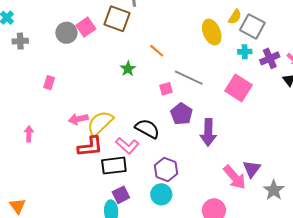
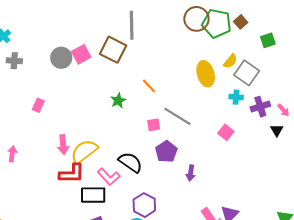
pink square: (239, 88) -> (226, 132), size x0.6
pink arrow: (78, 119) -> (63, 145), turned -90
purple arrow: (208, 132) -> (191, 173), size x0.6

